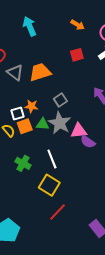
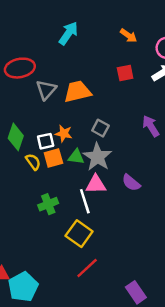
cyan arrow: (30, 26) -> (68, 33), turned 54
gray triangle: (15, 72) -> (46, 90), turned 30
gray square: (60, 100) -> (100, 128), turned -32
pink triangle: (79, 131) -> (96, 184), moved
green cross: (23, 163) -> (48, 204), turned 35

